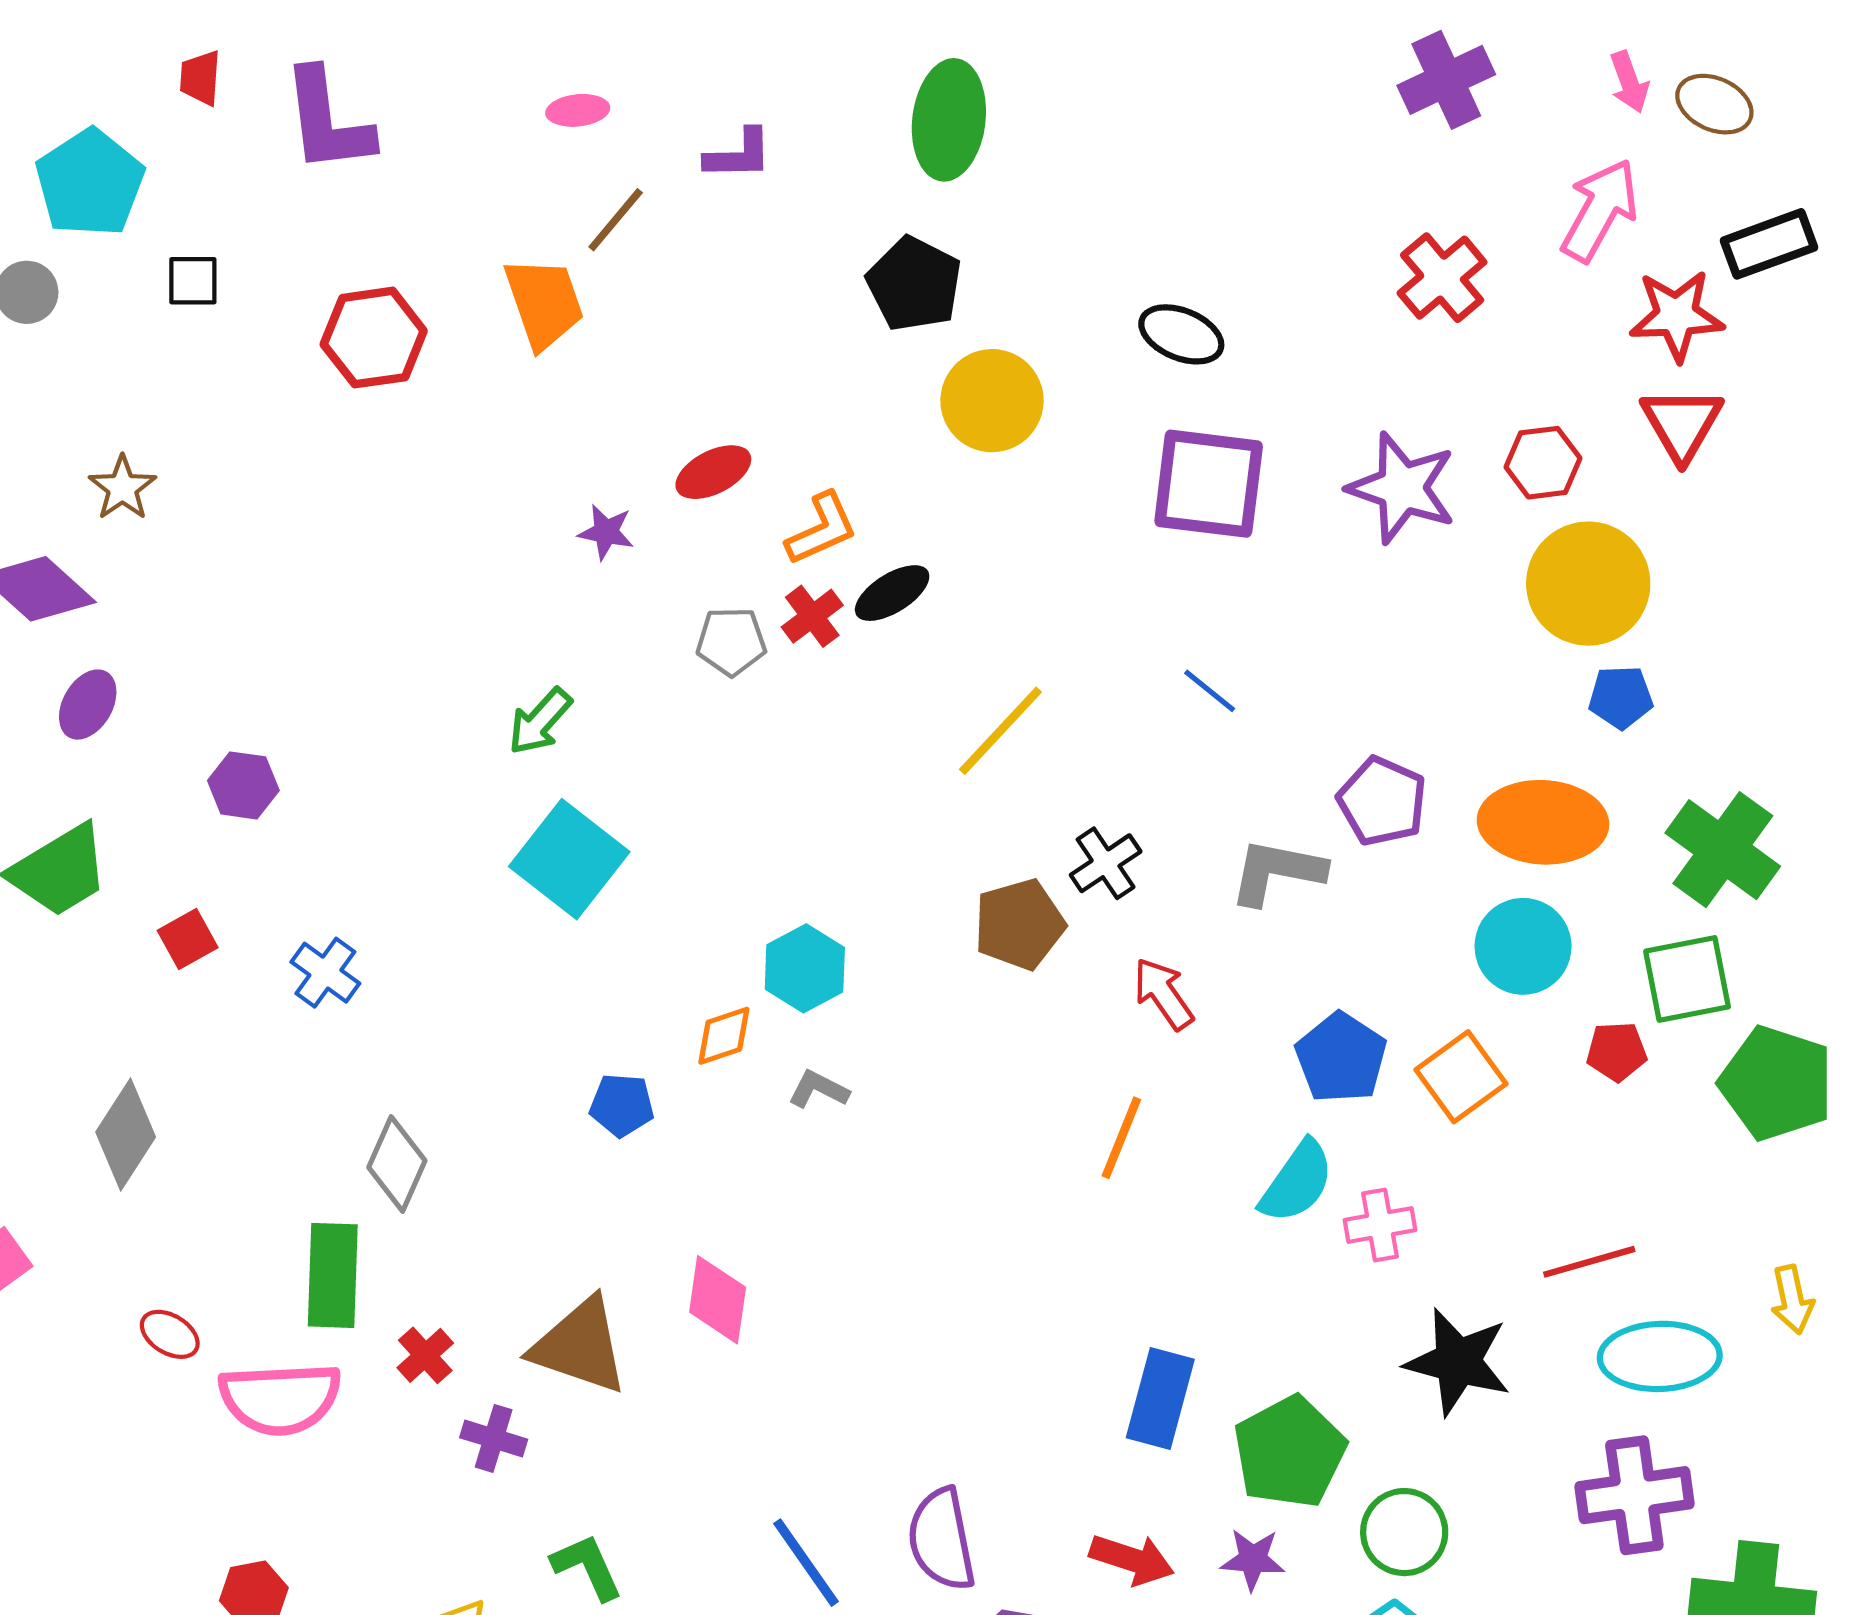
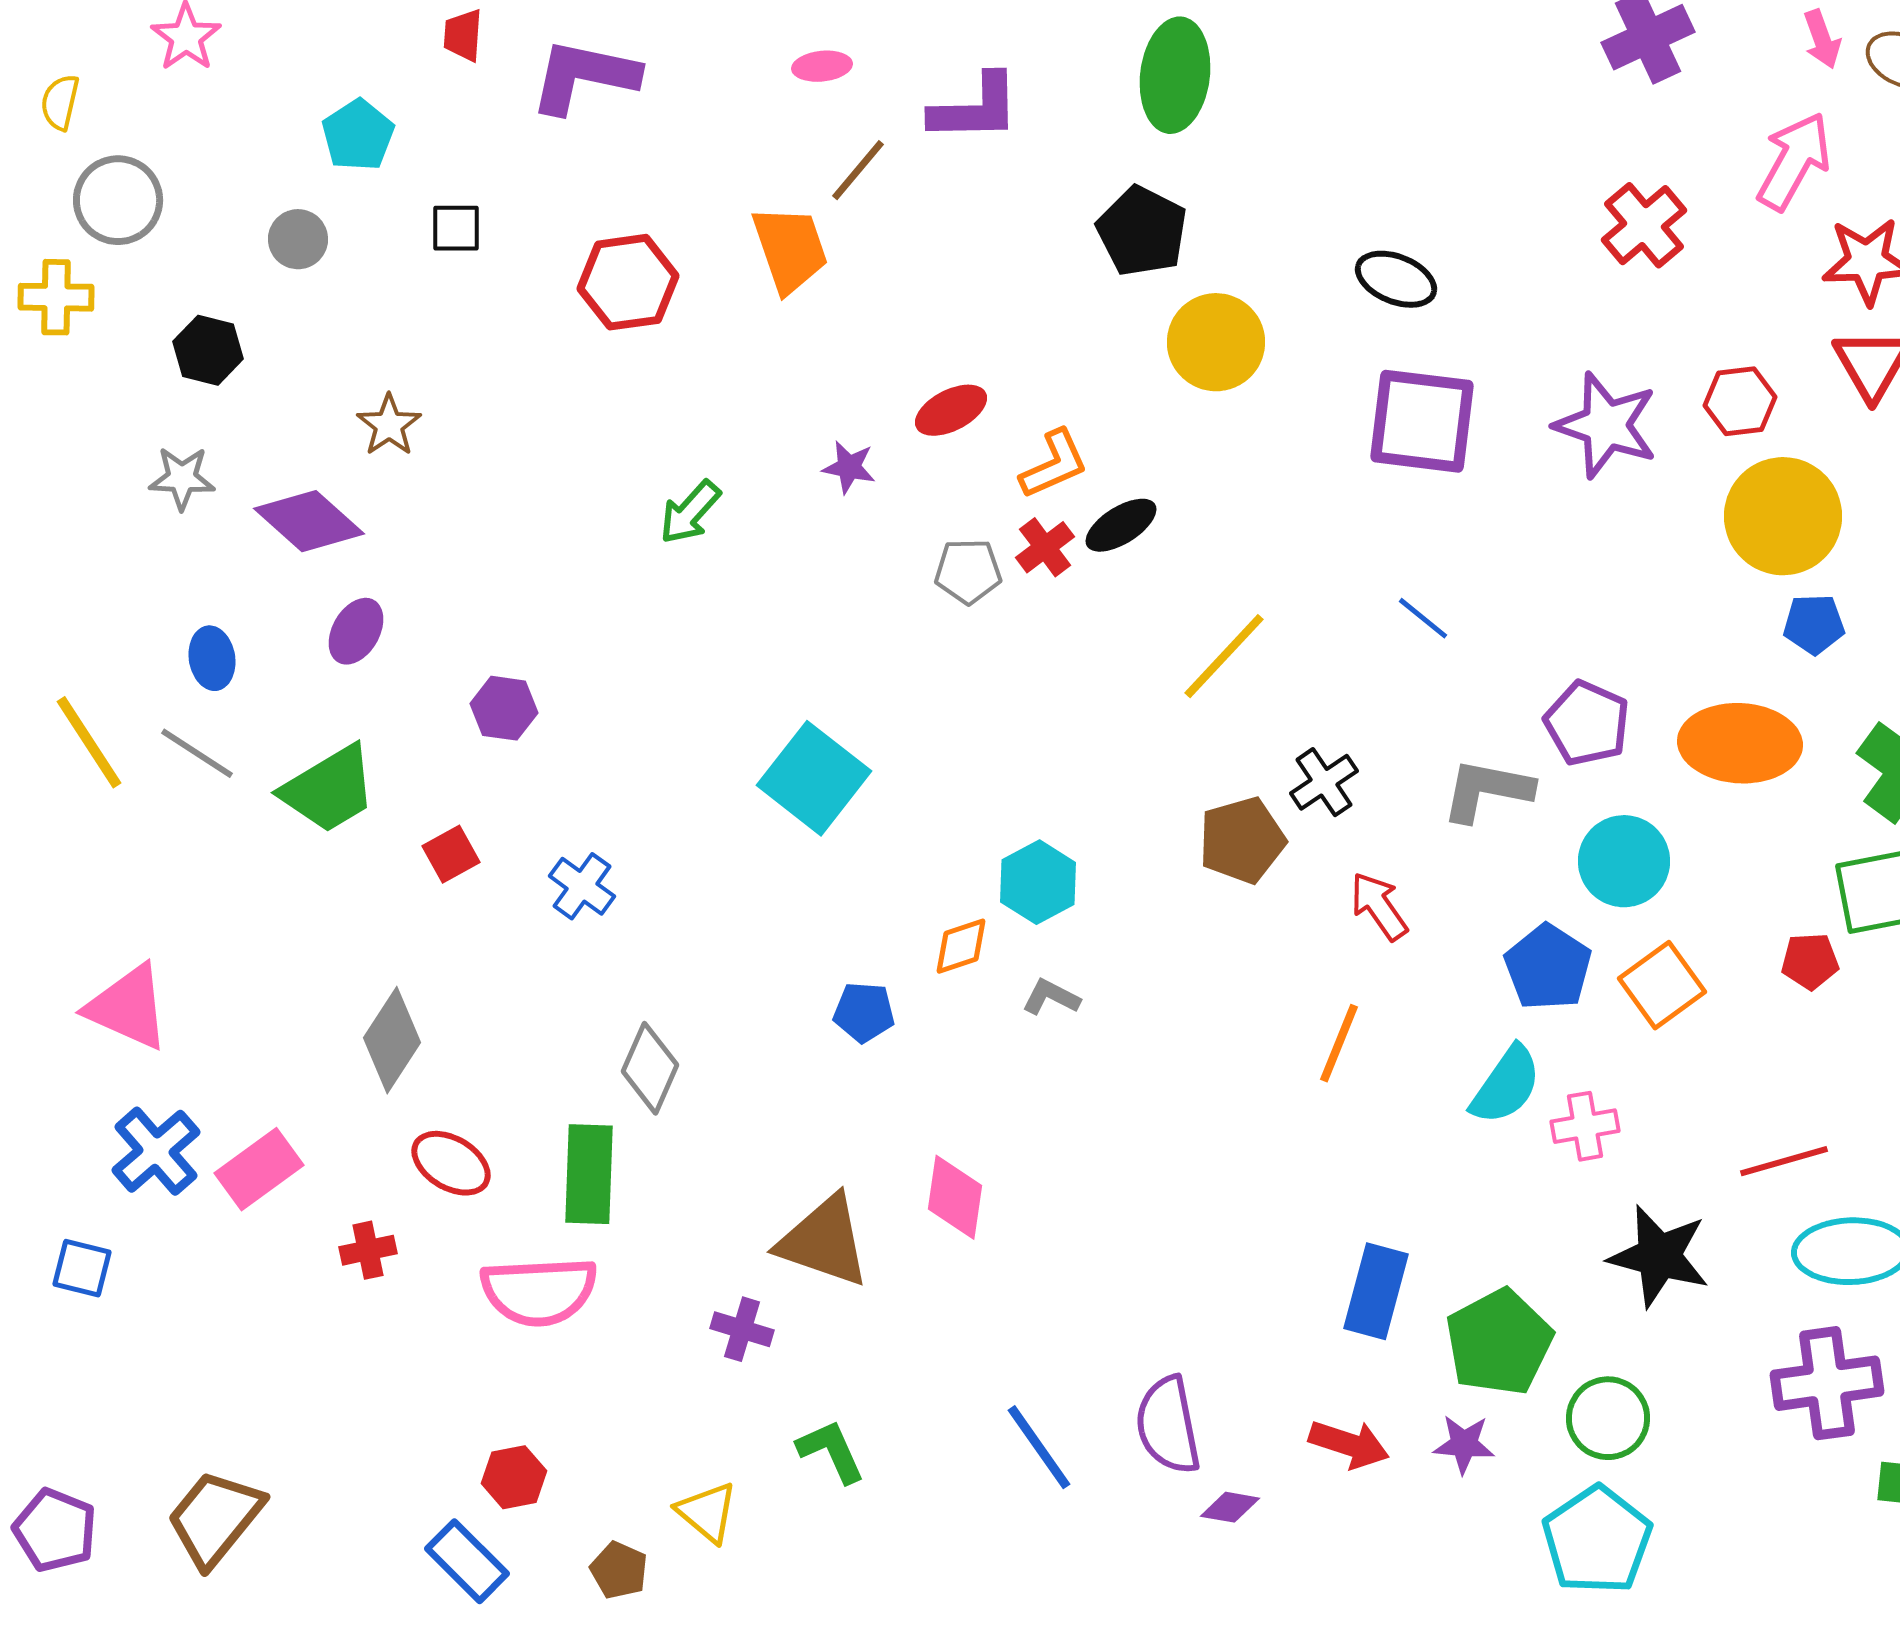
purple L-shape: (327, 121) -> (584, 76), turned 109
purple L-shape: (739, 155) -> (975, 108), size x1.4
cyan pentagon: (90, 183) -> (358, 135), size x0.7
green arrow: (540, 721) -> (690, 512), moved
cyan circle: (1523, 946) -> (1624, 861), moved
red ellipse: (170, 1334) -> (451, 1163), moved, size x1.4
red cross: (425, 1355) -> (368, 1250), moved, turned 30

